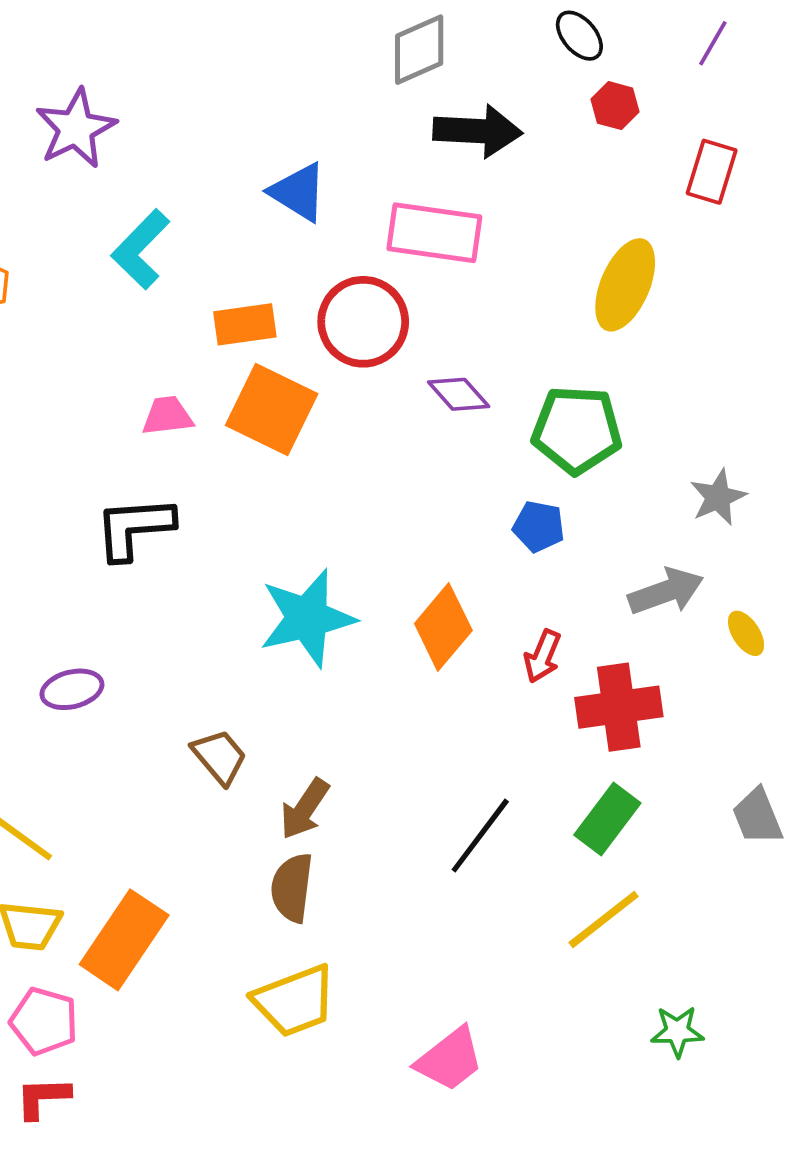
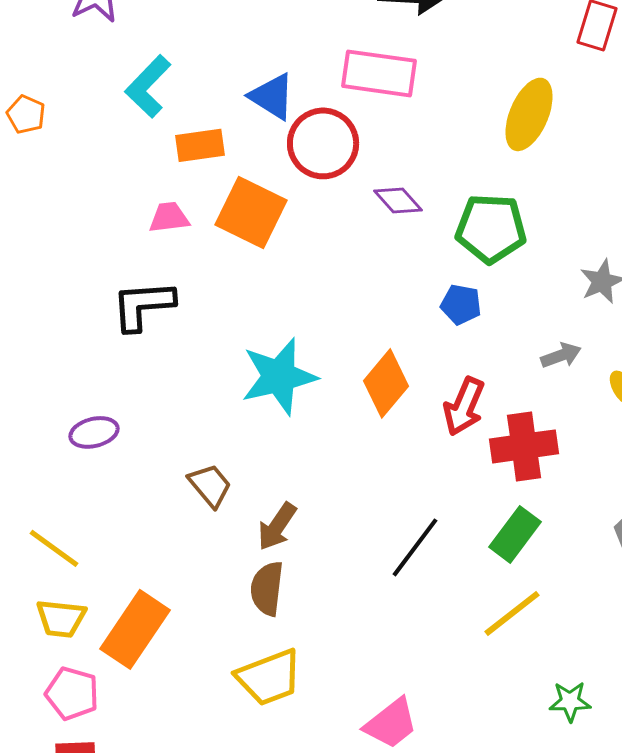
blue triangle: (298, 192) -> (272, 96), moved
orange rectangle: (245, 324) -> (200, 145), moved
gray arrow: (666, 591) -> (561, 355), size x0.7
red arrow: (543, 656) -> (464, 406), size x1.4

